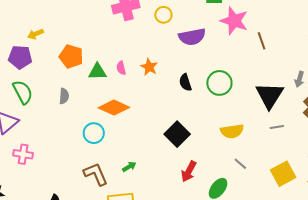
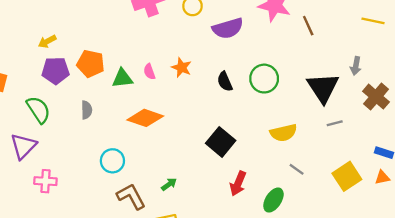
purple pentagon: (20, 57) -> (55, 71), moved
cyan circle: (94, 133) -> (112, 161), moved

